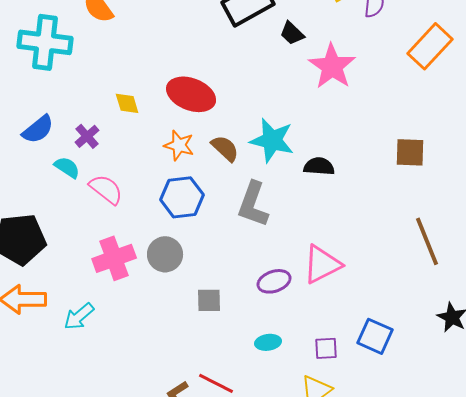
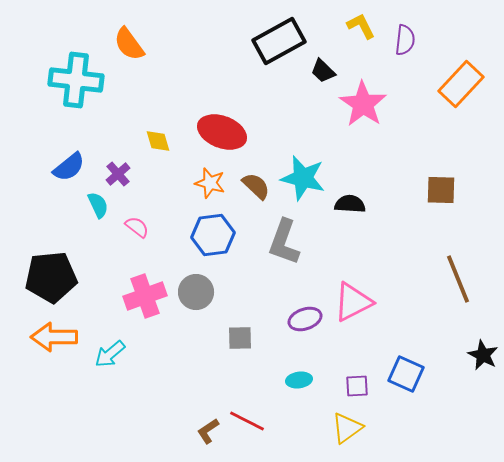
cyan semicircle: (67, 167) -> (98, 205), turned 32
pink semicircle: (106, 189) -> (137, 227), size x0.7

